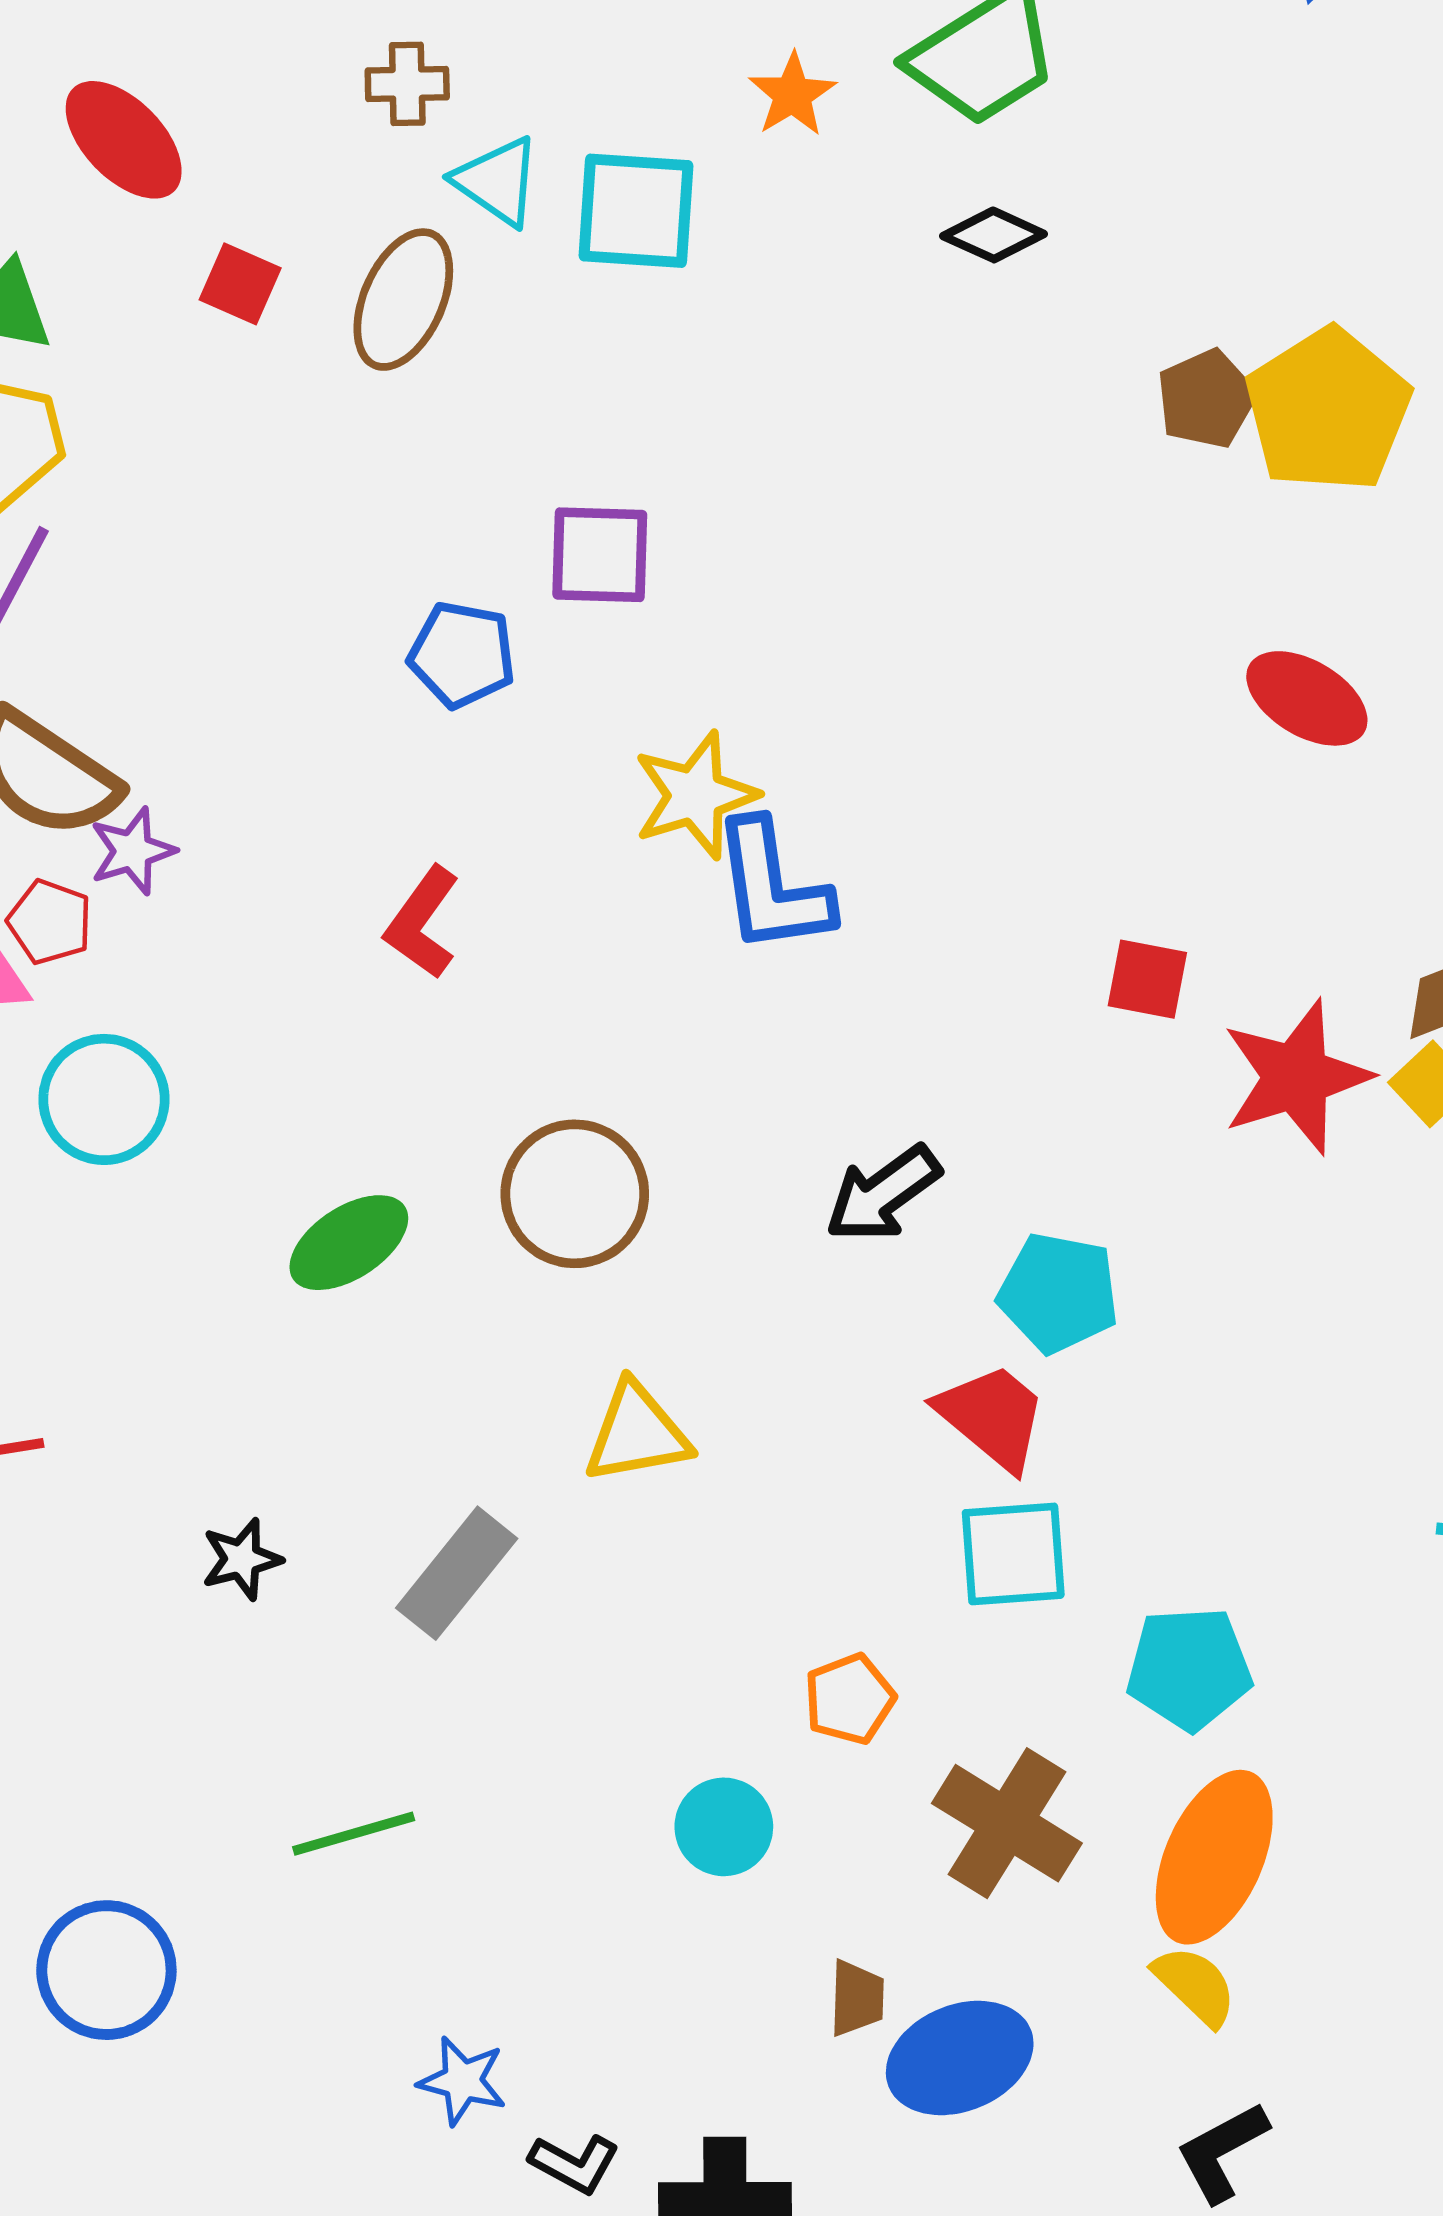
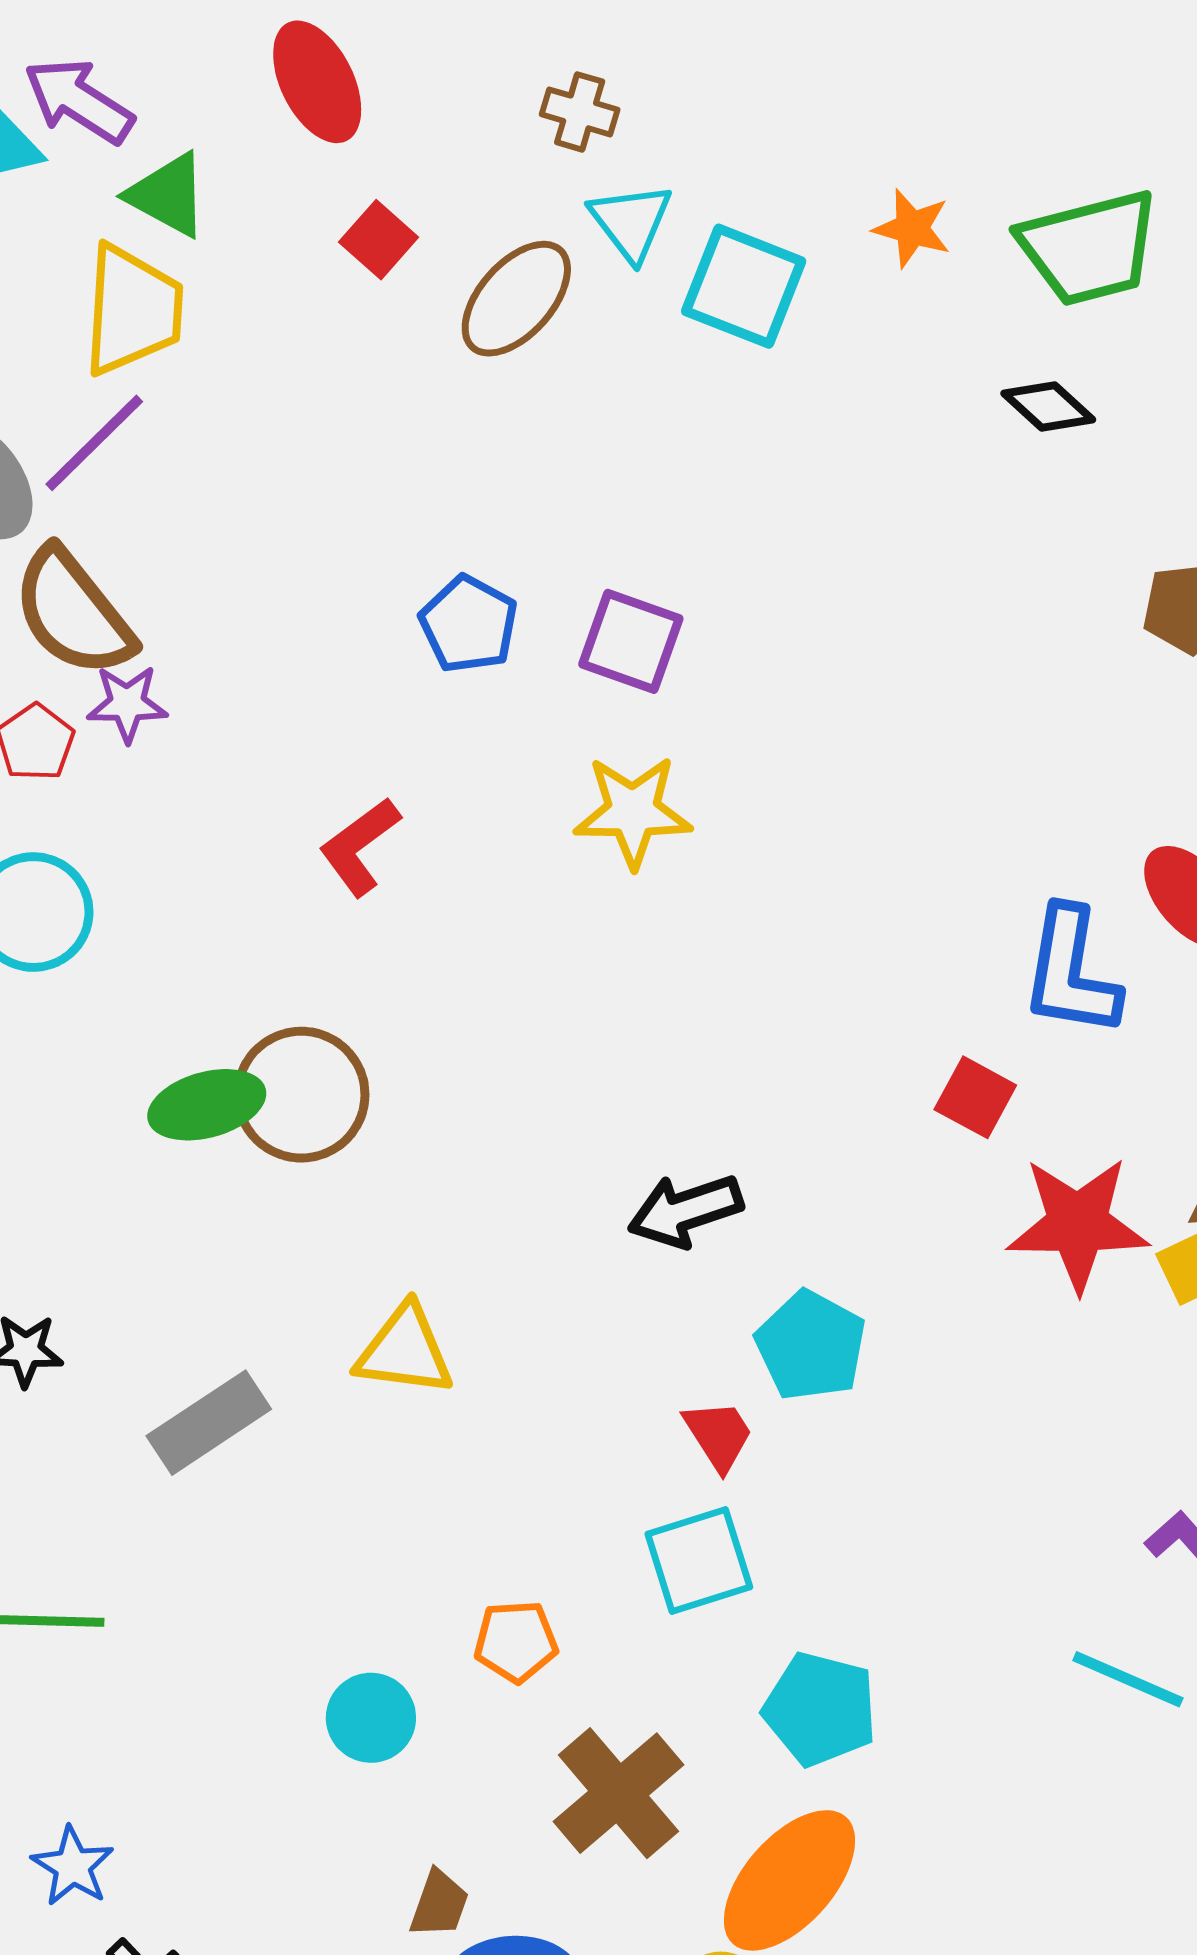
orange star: (792, 95) -> (912, 228), turned 30
purple square: (600, 555) -> (631, 641), moved
blue L-shape: (772, 887) -> (1071, 972), moved
brown circle: (575, 1194) -> (301, 1095), moved
red trapezoid: (992, 1417) -> (719, 1435), size x0.7
cyan square: (1013, 1554) -> (699, 1560), turned -31

